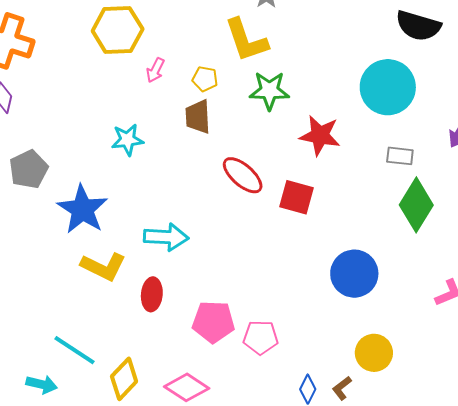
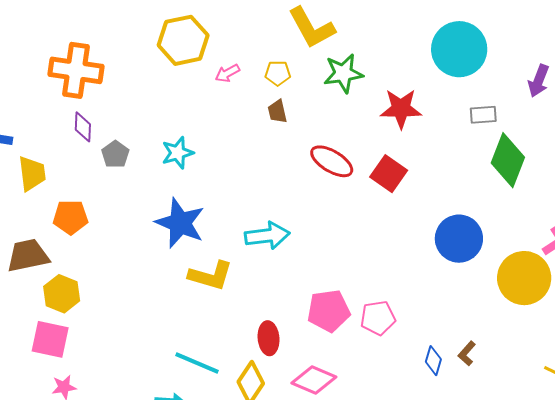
pink arrow: (155, 70) -> (227, 73), turned 45
brown trapezoid: (198, 117) -> (277, 111), size x0.7
cyan star: (127, 140) -> (178, 153), moved
gray pentagon: (29, 169) -> (115, 154), moved, size x0.7
red square: (296, 197) -> (389, 174), turned 30
red ellipse: (152, 294) -> (269, 338), moved
yellow circle: (374, 353) -> (524, 278), moved, size x1.4

